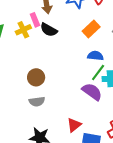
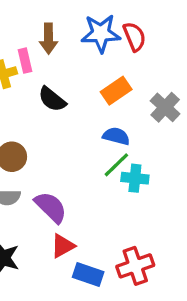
black semicircle: (49, 30) -> (52, 99), moved
purple semicircle: (92, 92) -> (51, 207), moved

